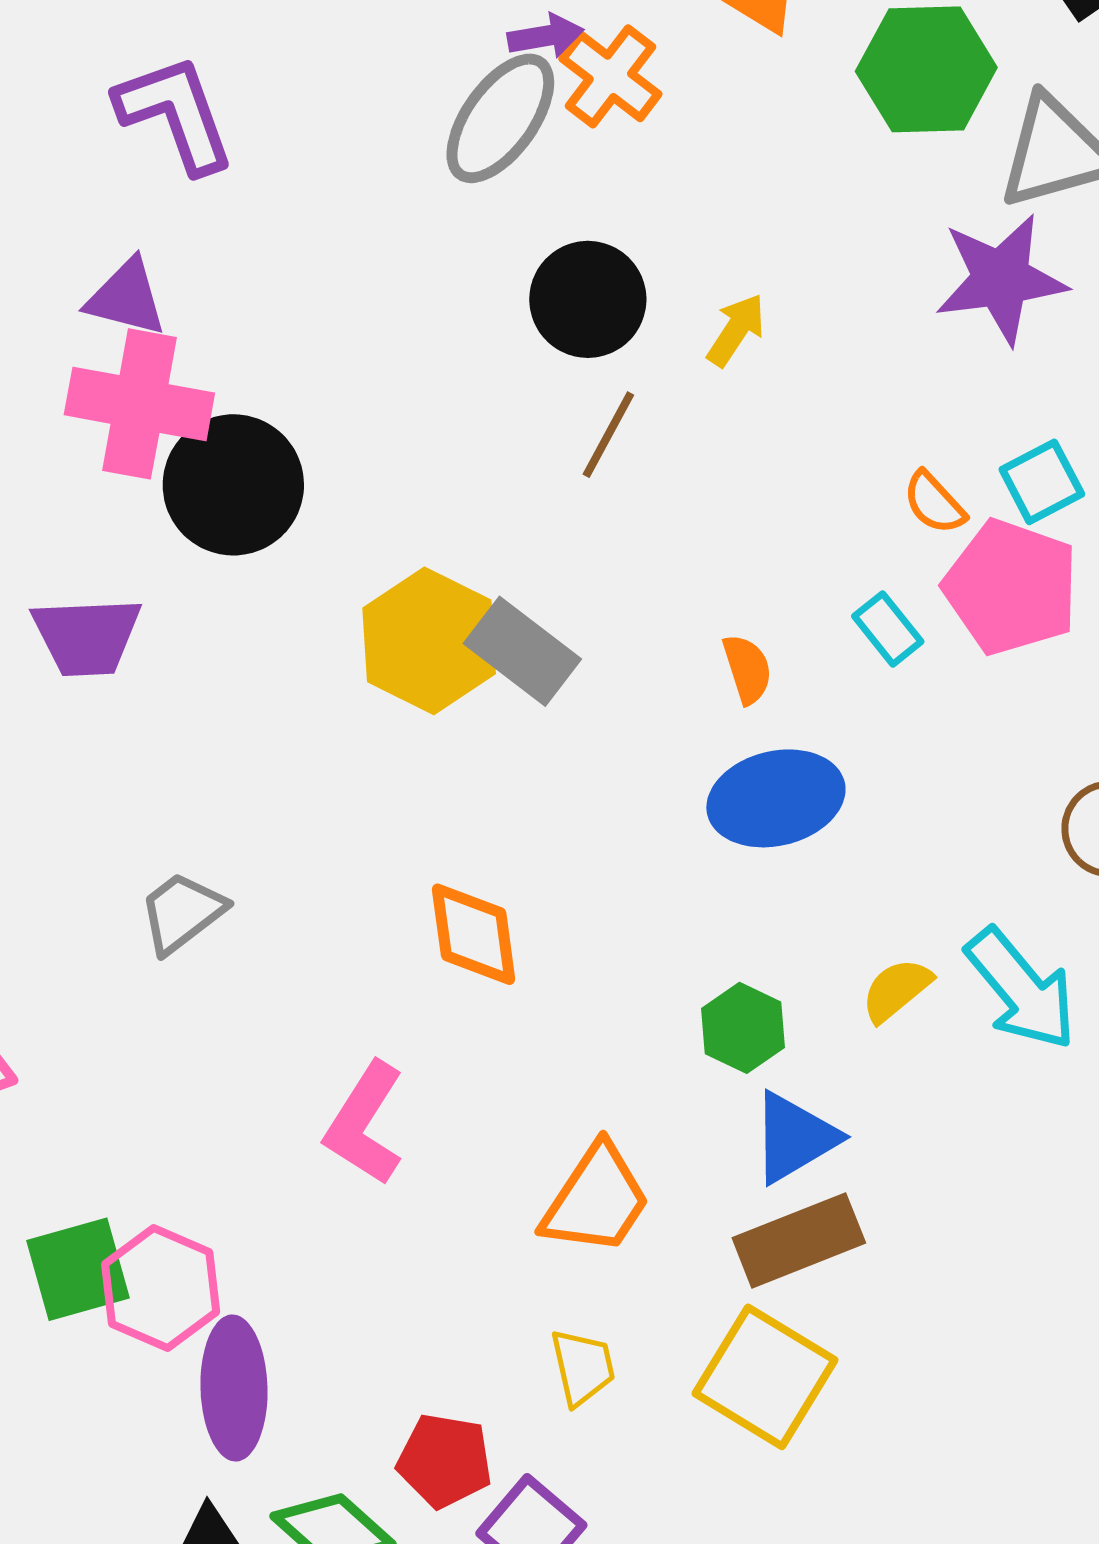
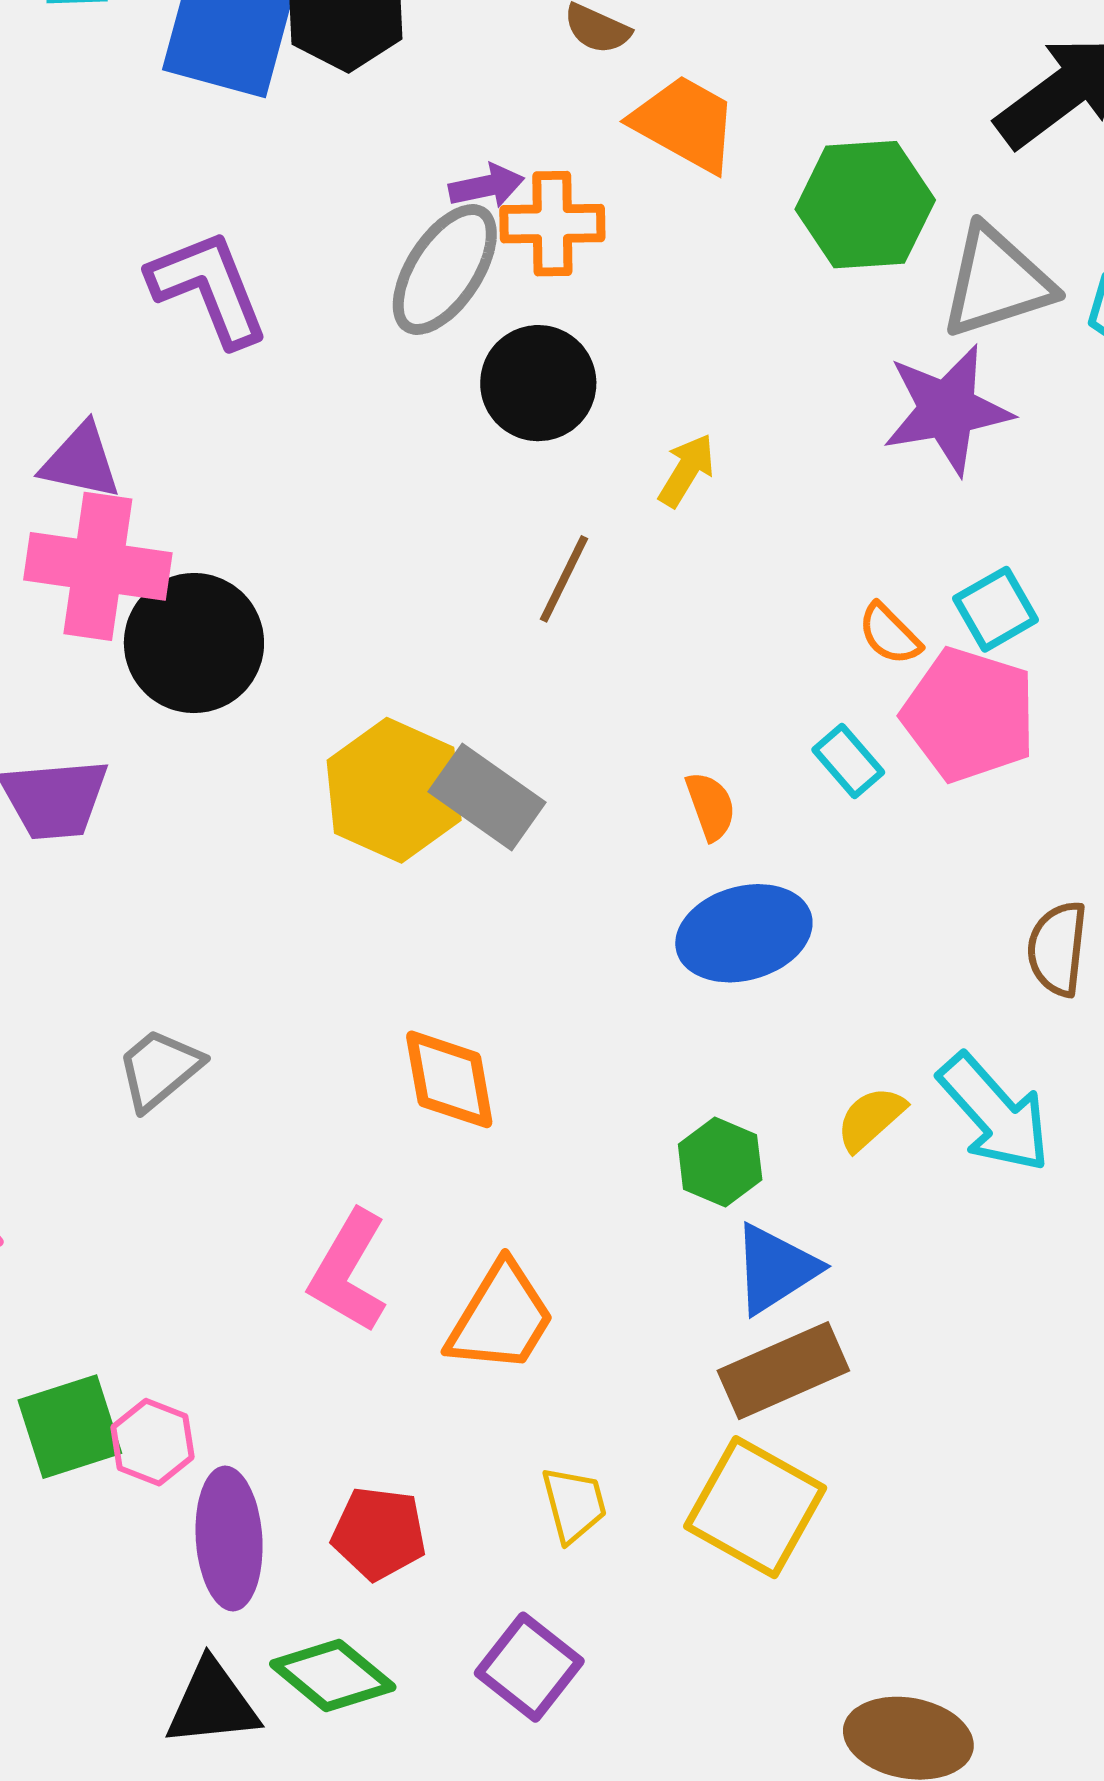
orange cross: (610, 76) -> (552, 224), turned -36
purple L-shape: (175, 114) -> (209, 288), moved
black circle: (588, 299) -> (538, 383), moved
orange trapezoid: (596, 1200) -> (501, 1318), moved
pink hexagon: (161, 1288) -> (153, 1442), size x0.7
red pentagon: (445, 1461) -> (379, 1533), moved

